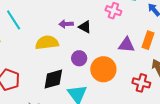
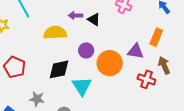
purple triangle: (127, 45) -> (136, 51), moved

